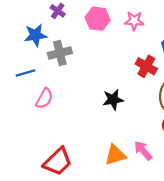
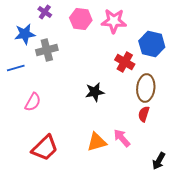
pink star: (134, 21) -> (114, 21), size x1.4
pink semicircle: (44, 98) -> (33, 102), moved

